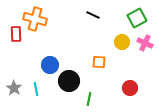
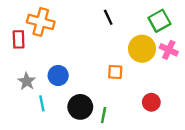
black line: (93, 15) -> (108, 17), turned 40
yellow circle: (122, 42) -> (142, 49), size x1.5
black circle: (69, 81) -> (80, 107), moved
gray star: (14, 88) -> (27, 81), moved

